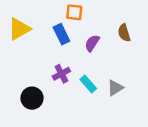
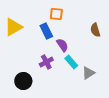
purple semicircle: (92, 43) -> (62, 45), moved, turned 112
cyan rectangle: (88, 84) -> (71, 62), moved

